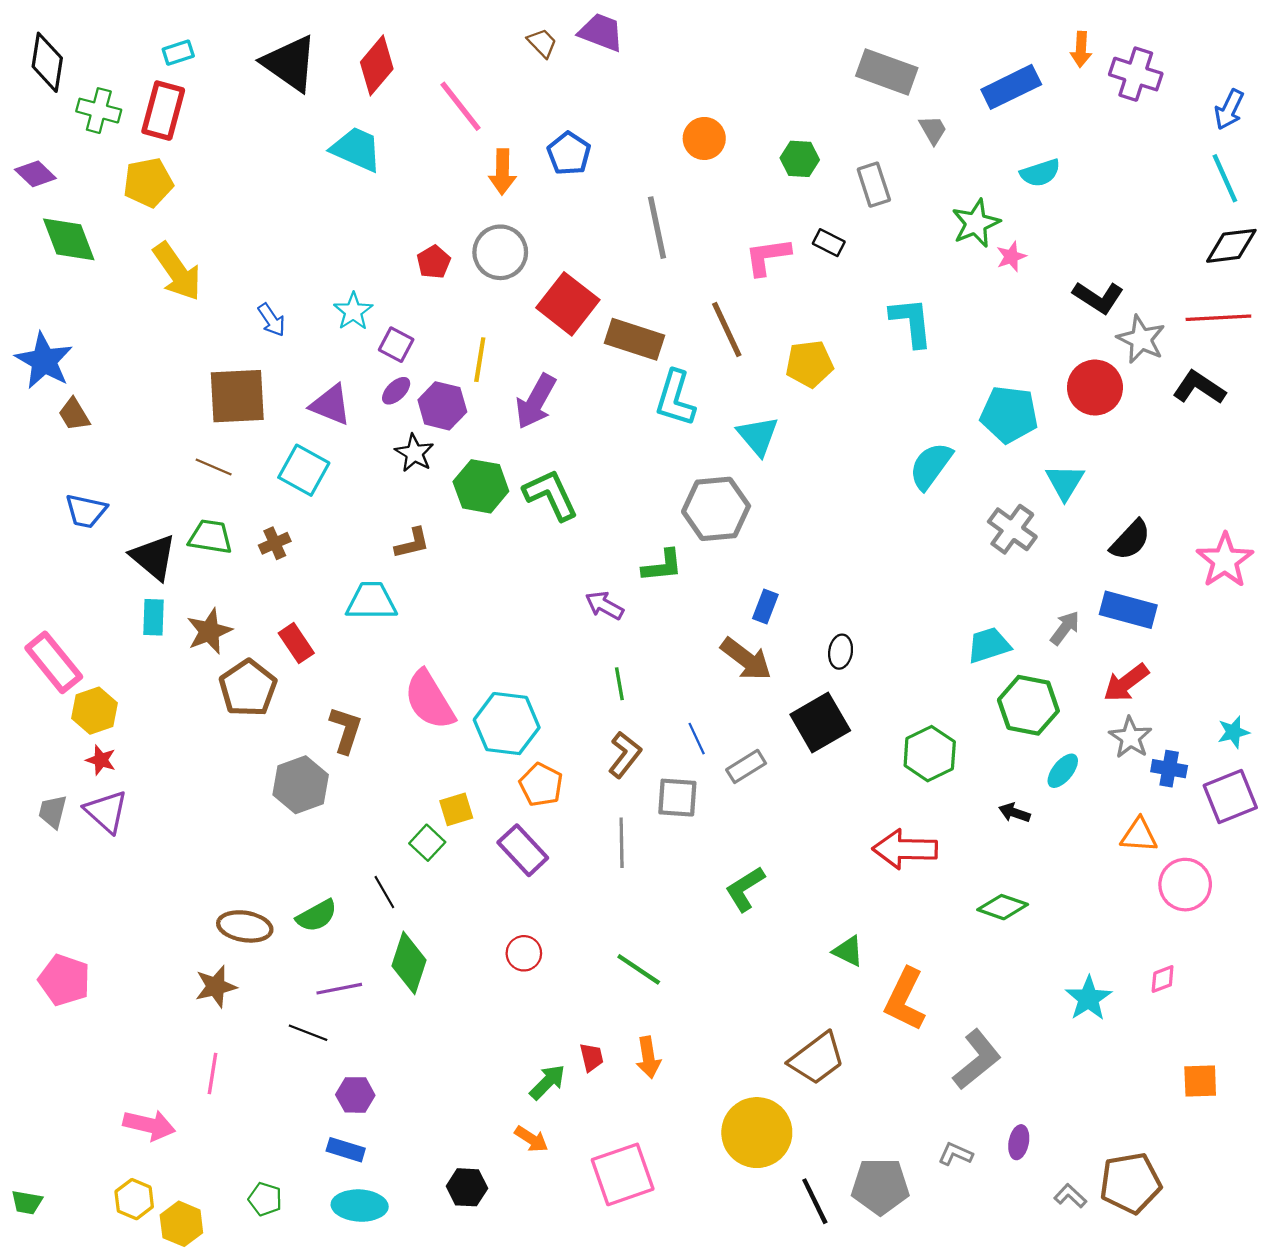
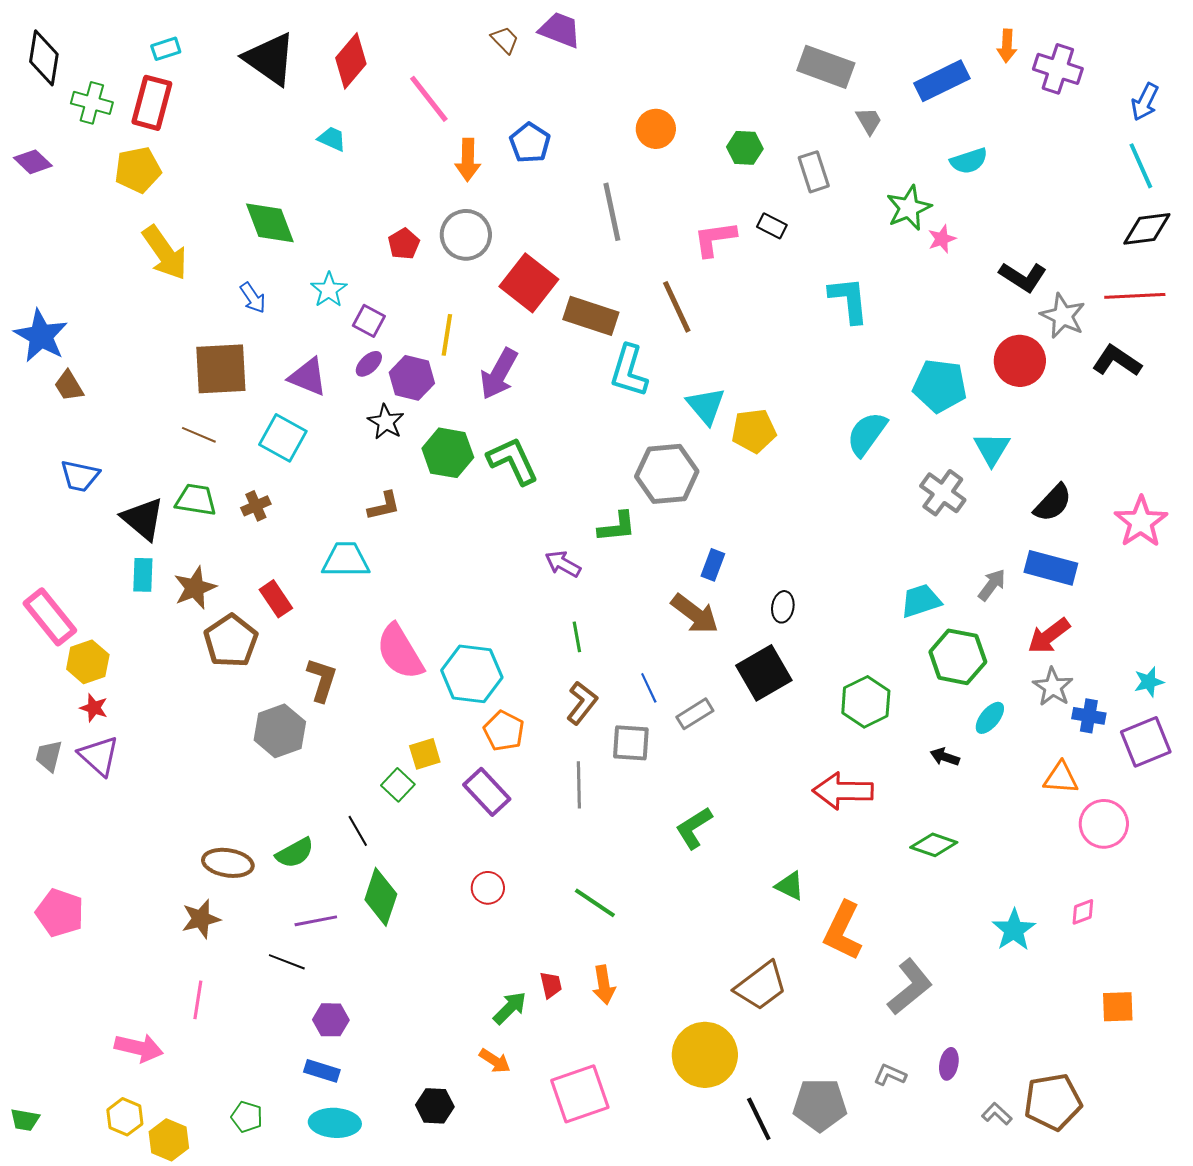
cyan trapezoid: (356, 149) -> (332, 139), size x0.6
green diamond: (69, 239) -> (270, 223), moved
yellow pentagon: (809, 364) -> (754, 431), moved

